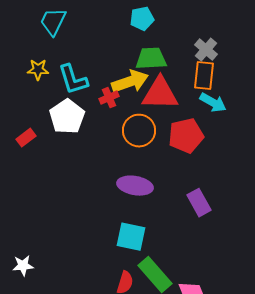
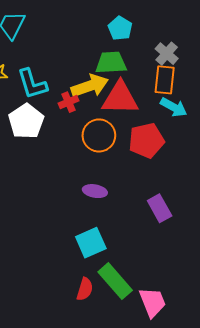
cyan pentagon: (142, 19) -> (120, 28), moved, turned -30
purple ellipse: (135, 186) -> (95, 191), size x0.7
cyan square: (131, 237) -> (91, 243), turned -36

